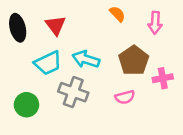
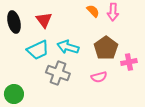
pink arrow: (155, 23) -> (113, 12), moved
green circle: (26, 105) -> (14, 94), moved

